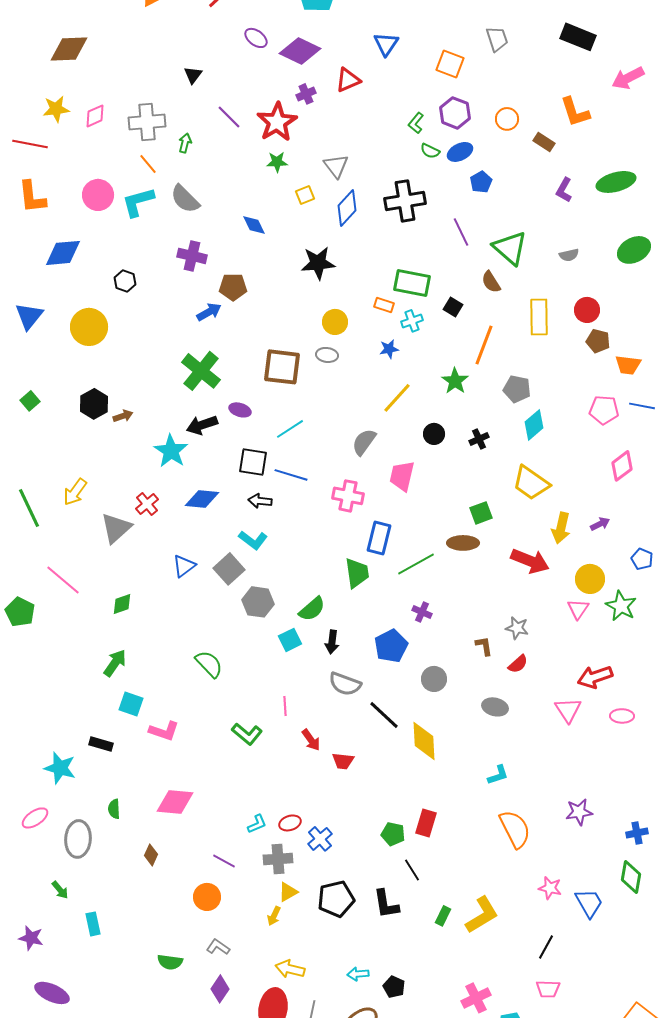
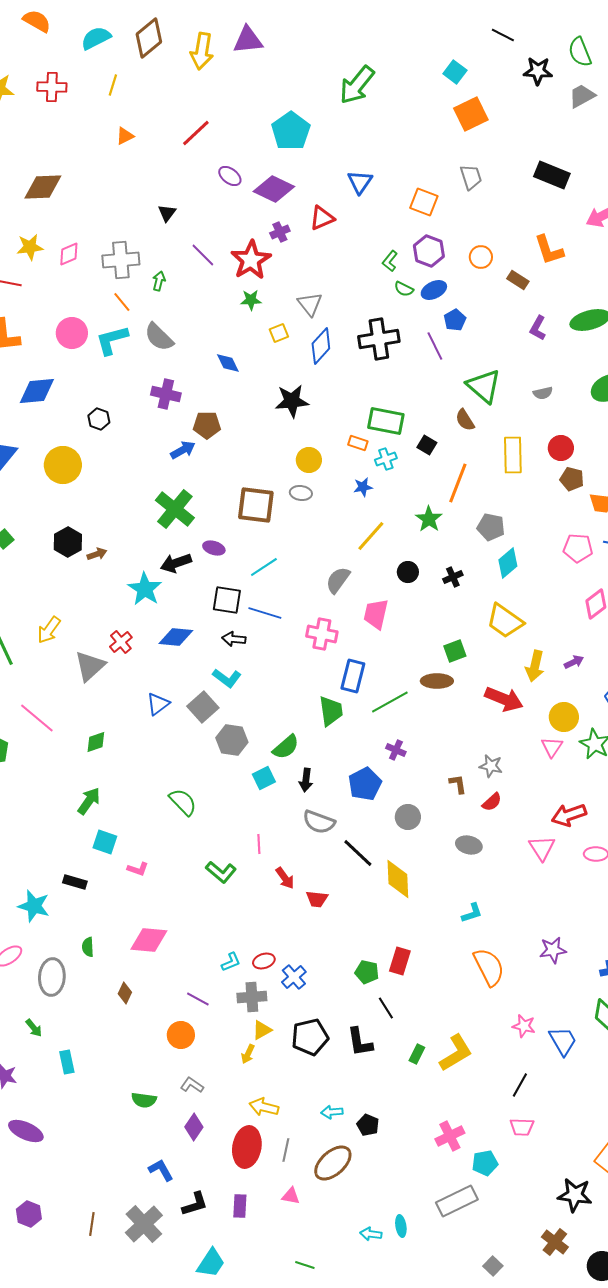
purple line: (461, 232) -> (435, 346), moved
pink L-shape: (164, 731) -> (138, 869), size x0.7

